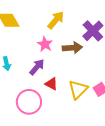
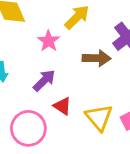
pink star: (45, 44) -> (49, 41), moved
yellow triangle: (78, 89) -> (99, 117), turned -30

